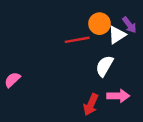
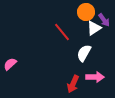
orange circle: (100, 24) -> (86, 12), moved
red line: (77, 40) -> (62, 32), turned 60

